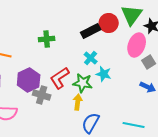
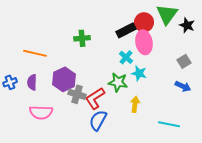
pink ellipse: (137, 45) -> (144, 42), moved, turned -30
red L-shape: (60, 78) -> (95, 98), moved
yellow arrow: (78, 102) -> (135, 104), moved
blue semicircle: (91, 123) -> (98, 120), moved

